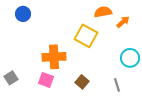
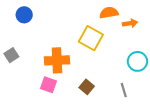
orange arrow: (123, 22) -> (130, 23), turned 32
gray square: (11, 78) -> (11, 55), moved

